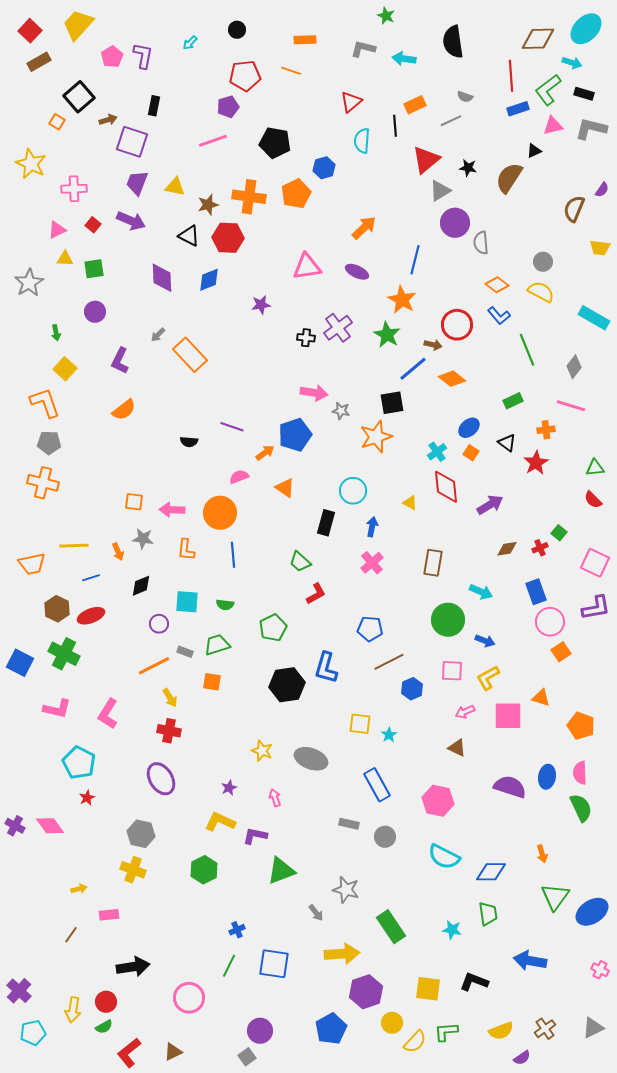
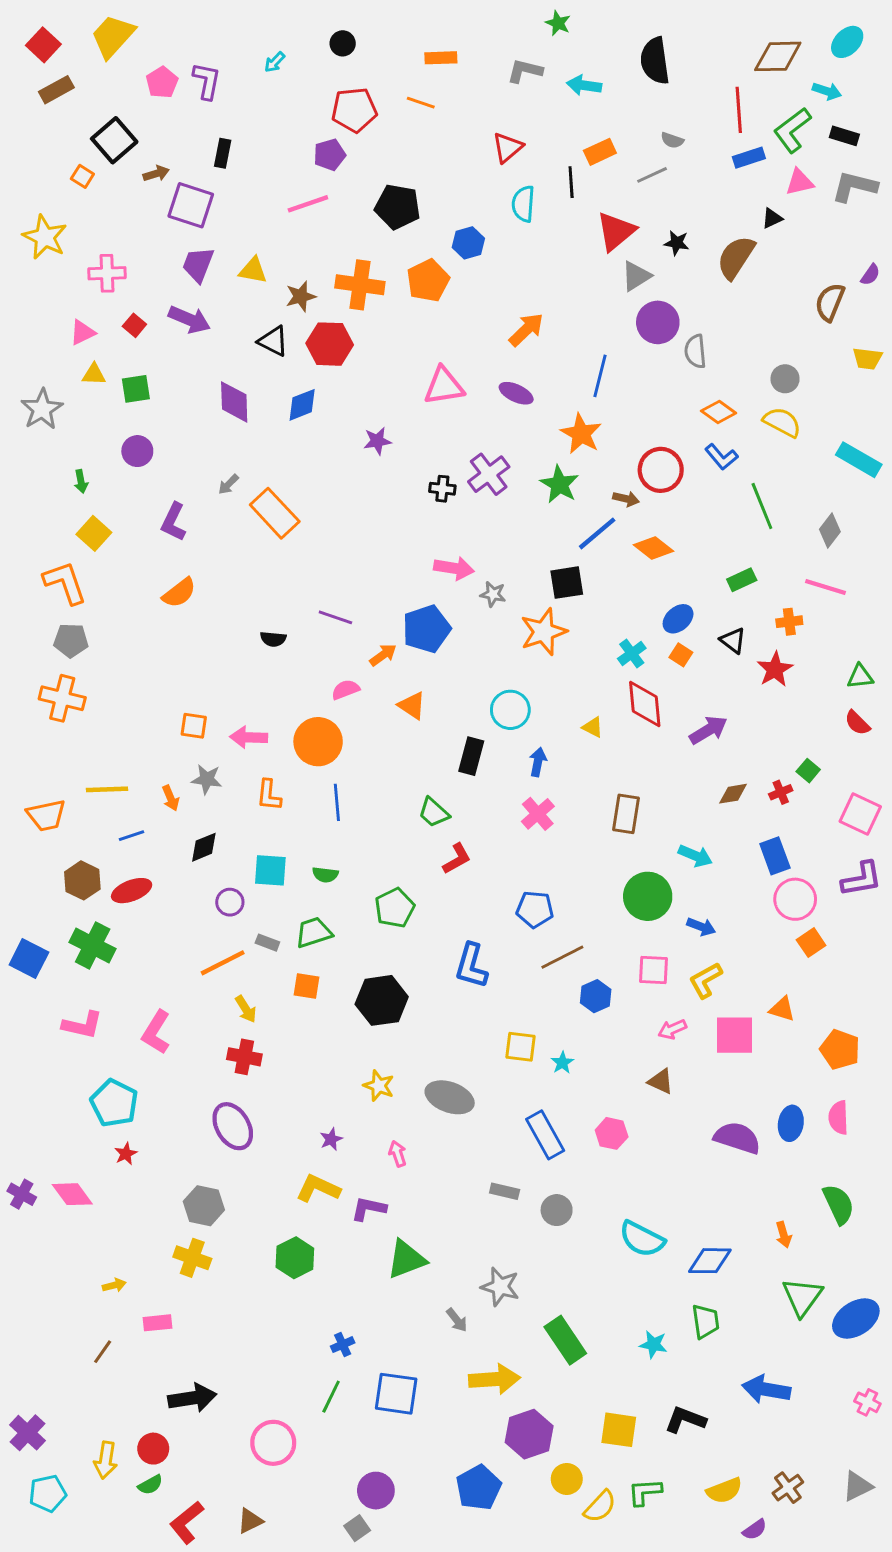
cyan ellipse: (586, 29) -> (847, 42), size x0.7
black hexagon: (287, 685) -> (382, 1000), moved
pink hexagon: (438, 801) -> (612, 1133), moved, size x0.7
green semicircle: (581, 808) -> (839, 1204), moved

